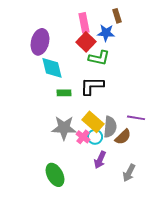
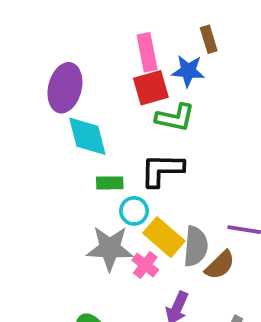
red square: (86, 42) -> (151, 88), turned 30
cyan circle: (95, 137) -> (134, 211), moved

